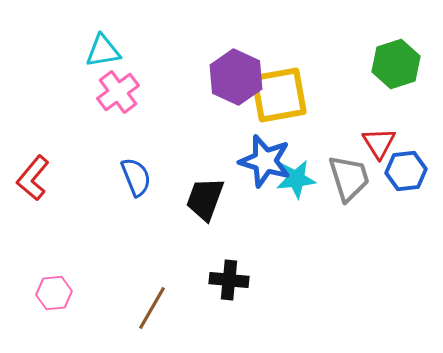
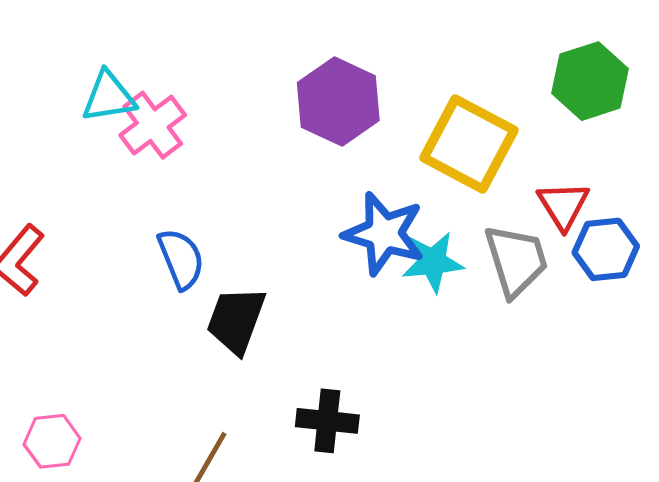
cyan triangle: (103, 51) -> (109, 97), moved
yellow square: (279, 95) -> (469, 144), moved, turned 38
black trapezoid: (205, 199) -> (236, 320), moved

